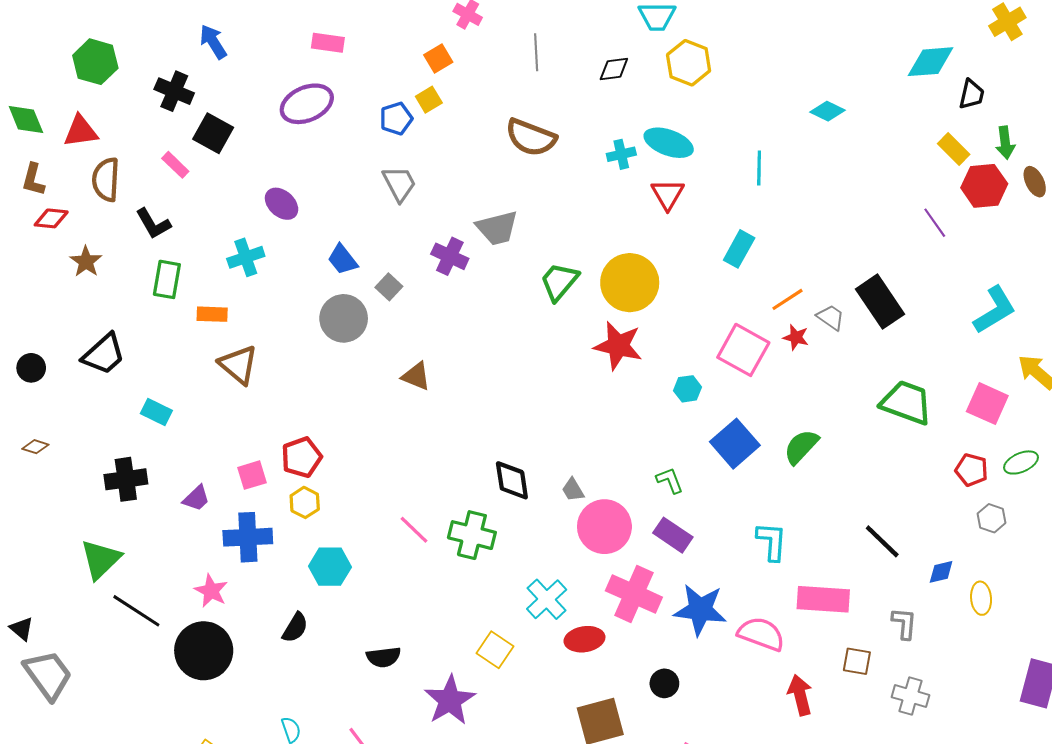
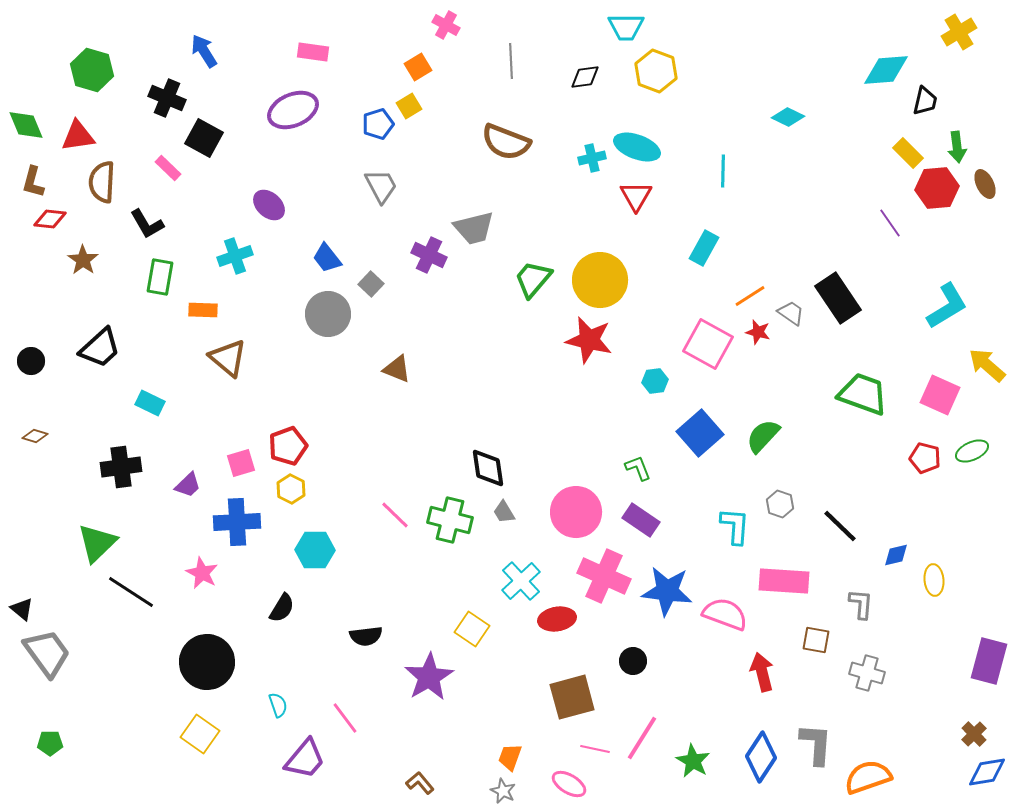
gray trapezoid: (573, 490) -> (504, 512), moved
gray hexagon: (992, 518) -> (780, 504), moved
black circle: (204, 651) -> (207, 662), moved

